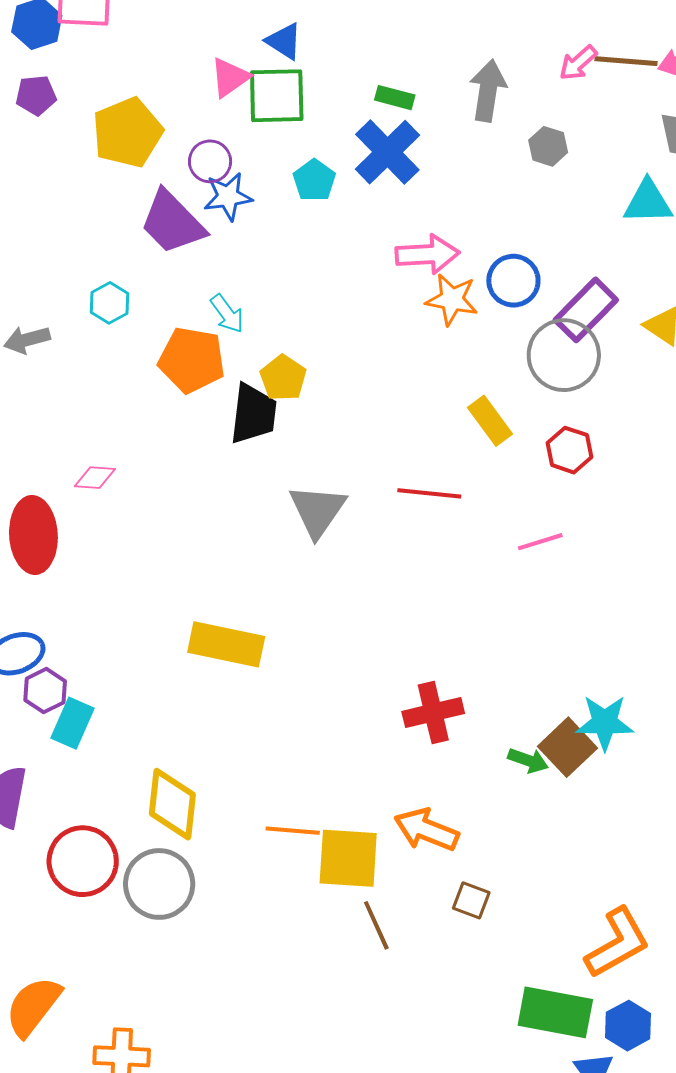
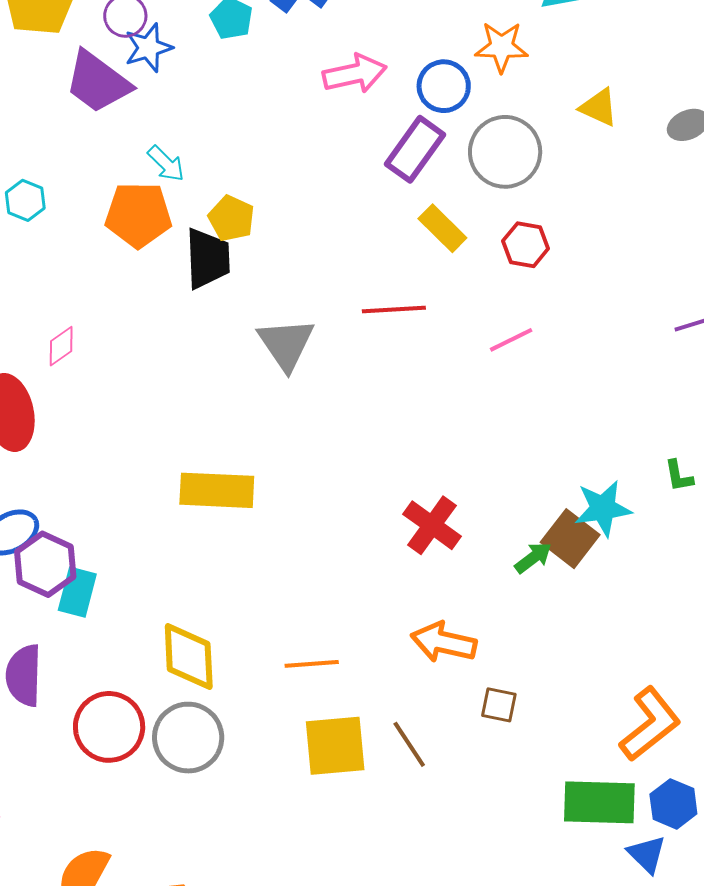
orange star: (452, 300) -> (501, 47), moved
cyan hexagon: (109, 303) -> (25, 200), moved
purple rectangle: (586, 310) -> (415, 149), moved
pink diamond: (95, 478) -> (61, 346), turned -30
purple hexagon: (45, 691) -> (45, 564), size x1.4
red cross: (433, 712) -> (432, 525), turned -32
green arrow: (528, 760) -> (533, 558), turned -48
yellow square: (348, 858) -> (335, 746), moved

